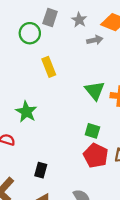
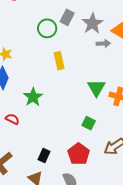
gray star: (79, 20) -> (92, 23), size x1.5
red pentagon: (96, 156) -> (79, 154), moved
black rectangle: (41, 170) -> (44, 155), moved

